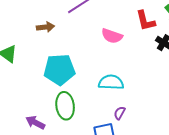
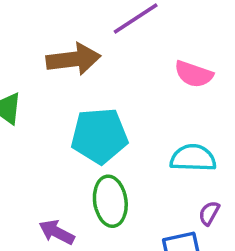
brown arrow: (46, 27) -> (73, 59), size x1.6

